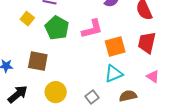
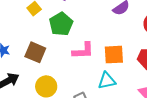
pink L-shape: (92, 29) -> (83, 51), moved

